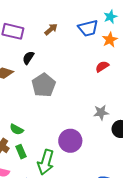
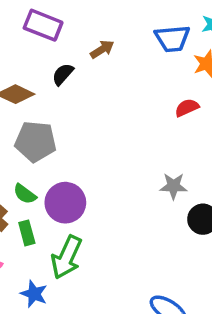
brown arrow: (51, 29) -> (102, 49), moved
gray pentagon: (44, 85) -> (35, 141), moved, turned 30
purple circle: (70, 141) -> (65, 203), moved

